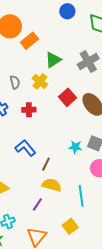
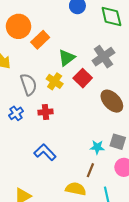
gray semicircle: (15, 82) -> (28, 84), size x1.5
red square: (67, 97) -> (83, 78), moved
brown line: (46, 164) -> (90, 170), moved

